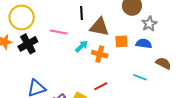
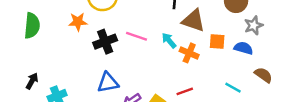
pink line: (59, 32) -> (137, 36), moved
black cross: (28, 44) -> (105, 42), moved
cyan arrow: (82, 46) -> (169, 41), turned -96

